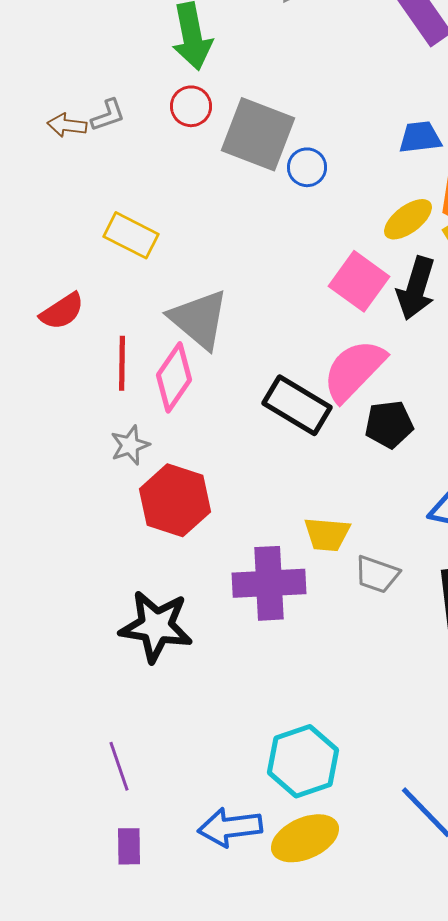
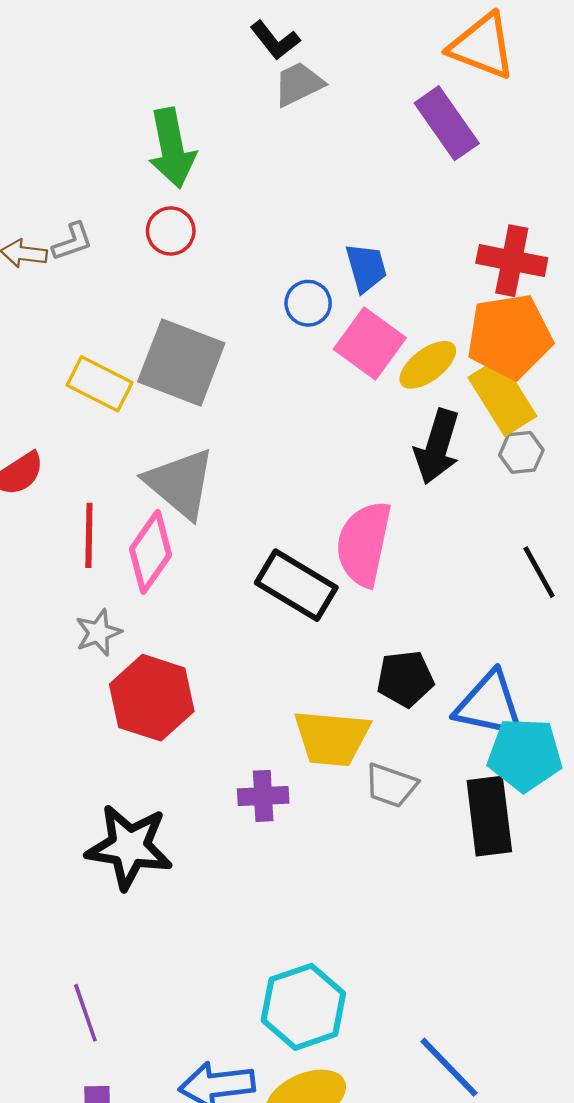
gray square: (258, 134) -> (181, 362), moved
blue trapezoid: (420, 137) -> (366, 268), moved, turned 81
pink square: (359, 281) -> (370, 344), moved
pink semicircle: (354, 370) -> (364, 544), turned -32
black pentagon: (389, 424) -> (405, 679), moved
yellow trapezoid: (327, 534) -> (332, 738), size x1.4
purple cross: (269, 583) -> (263, 796), size x0.6

